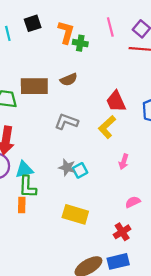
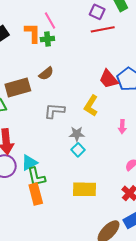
pink line: (110, 27) -> (50, 20), moved
red trapezoid: (116, 101) -> (109, 79), moved
pink arrow: (124, 162) -> (122, 127), moved
gray star: (67, 168) -> (77, 134), moved
orange rectangle: (22, 205) -> (36, 194), size x1.5

